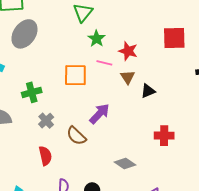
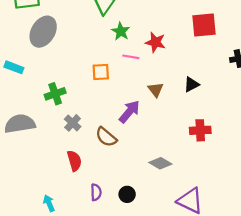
orange square: (75, 75) -> (101, 72), size x0.7
brown triangle: (128, 77) -> (156, 90), moved
black triangle: (148, 91) -> (191, 85), moved

